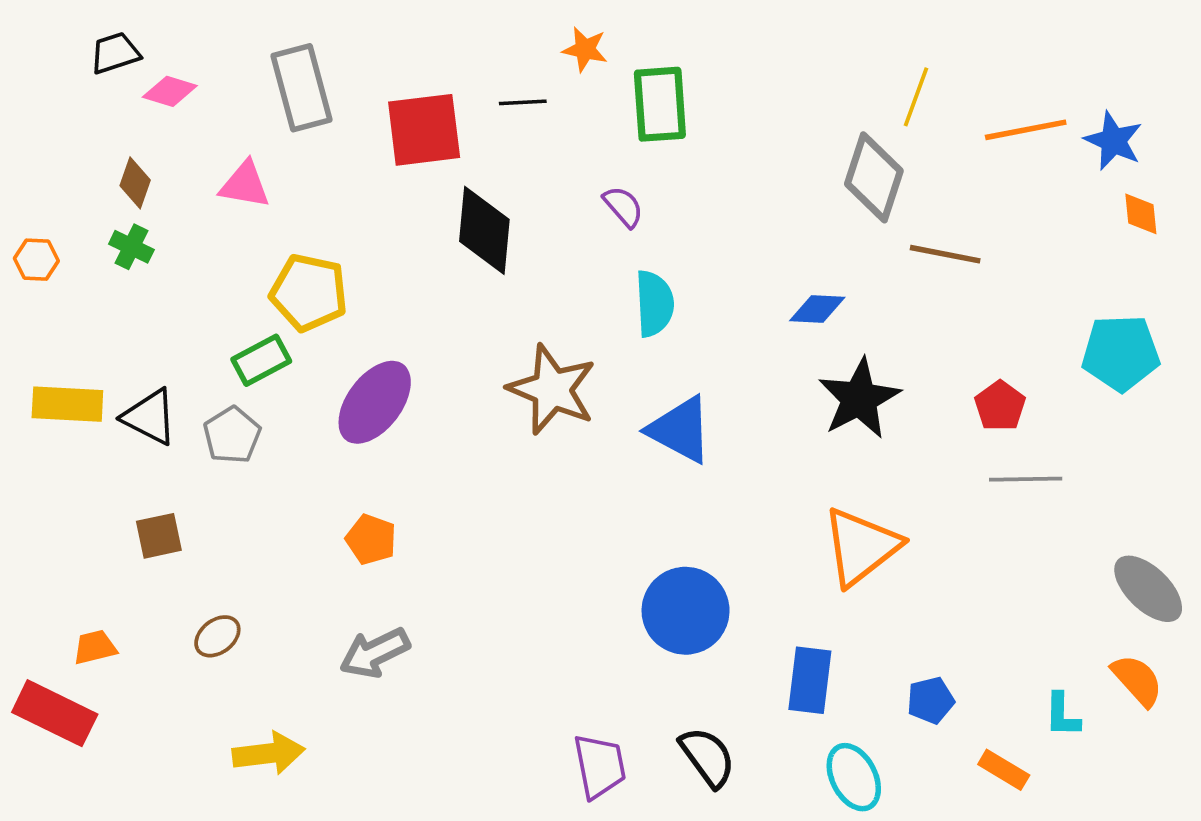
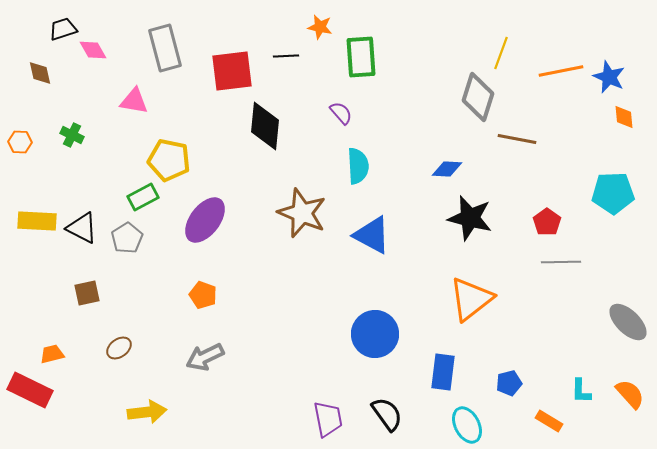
pink diamond: (170, 91) -> (93, 50), turned 44
brown diamond: (135, 183) -> (40, 73), moved, turned -32
black star: (859, 399) -> (470, 218), turned -30
orange semicircle: (1137, 680) -> (630, 394), moved

